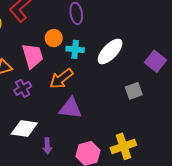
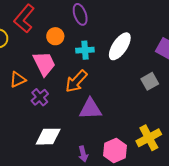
orange circle: (54, 38) -> (55, 36), moved
purple arrow: (47, 146) -> (83, 154), moved

